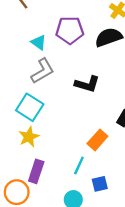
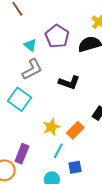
purple pentagon: (70, 30) -> (57, 36), turned 30
yellow star: (29, 137) -> (51, 127), moved

